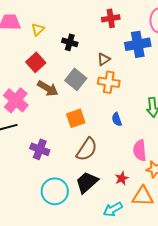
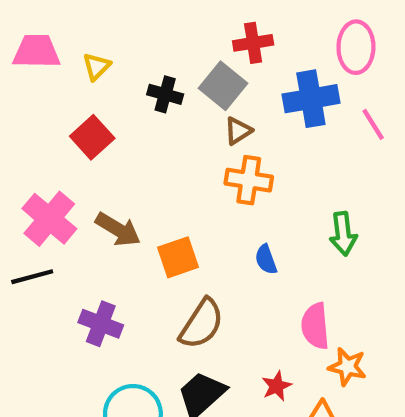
gray square: (76, 79) -> (223, 86), moved
brown arrow: (48, 88) -> (118, 229), moved

